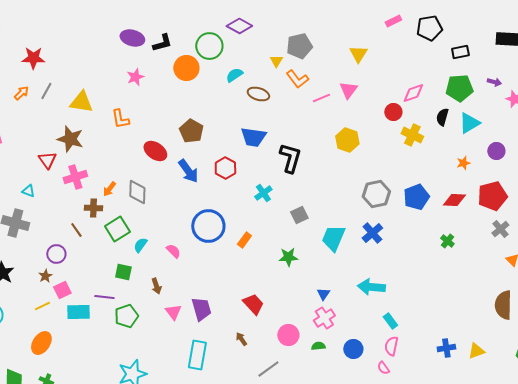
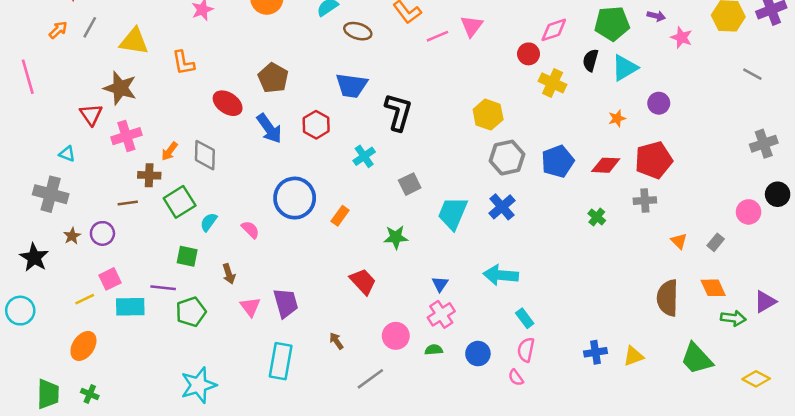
yellow hexagon: (347, 140) -> (488, 115), moved
gray cross: (500, 229) -> (645, 201), moved, turned 36
brown line: (76, 230) -> (128, 203), turned -63
brown star: (45, 276) -> (72, 236), moved
red trapezoid: (253, 304) -> (363, 281), moved

